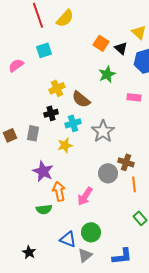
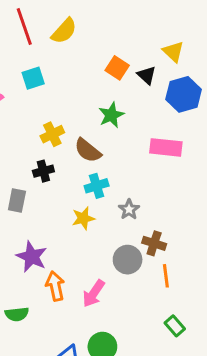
green star: (107, 74) -> (111, 115), moved
pink rectangle: (134, 97) -> (166, 147), size x1.5
cyan cross: (73, 123) -> (97, 186), moved
gray star: (103, 131) -> (129, 209), moved, size x0.6
yellow star: (65, 145) -> (83, 218), moved
green semicircle: (44, 209) -> (17, 314), moved

